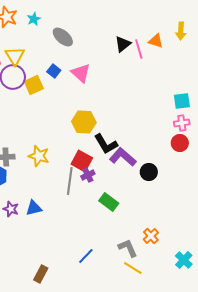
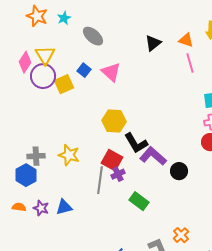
pink line: (139, 49) -> (190, 63), moved

